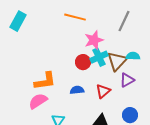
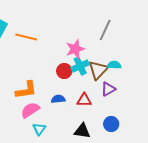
orange line: (75, 17) -> (26, 37), moved
red triangle: (103, 91) -> (84, 100), turned 42
pink semicircle: (38, 101) -> (30, 110), moved

